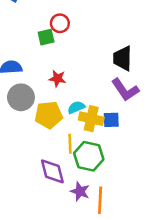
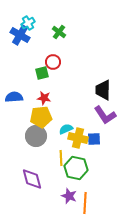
red star: (57, 78) -> (44, 98), moved
gray circle: (21, 97) -> (36, 136), moved
yellow pentagon: (49, 115) -> (41, 117), moved
purple diamond: (52, 171) -> (32, 179), moved

